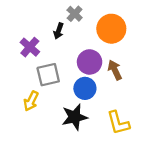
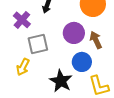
blue circle: (85, 88) -> (82, 62), moved
black star: (75, 117) -> (61, 81), turned -30

